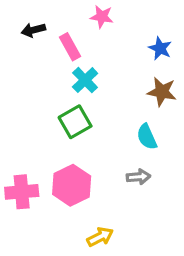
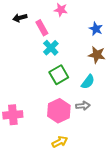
green square: (75, 122) -> (59, 75), moved
cyan semicircle: (147, 137) -> (88, 82), turned -119
pink hexagon: (72, 185) -> (59, 111), moved

